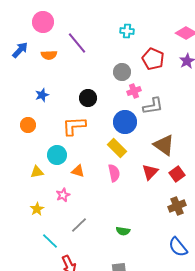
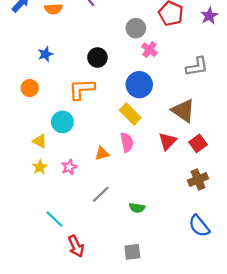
pink cross: (134, 91) -> (149, 50), turned -32
gray L-shape: (153, 106) -> (197, 67), moved
orange triangle: (78, 171) -> (102, 154), moved, turned -32
yellow triangle: (37, 172) -> (40, 141), turned 40
yellow star: (37, 209) -> (40, 167), moved
gray line: (79, 225) -> (101, 194), moved

